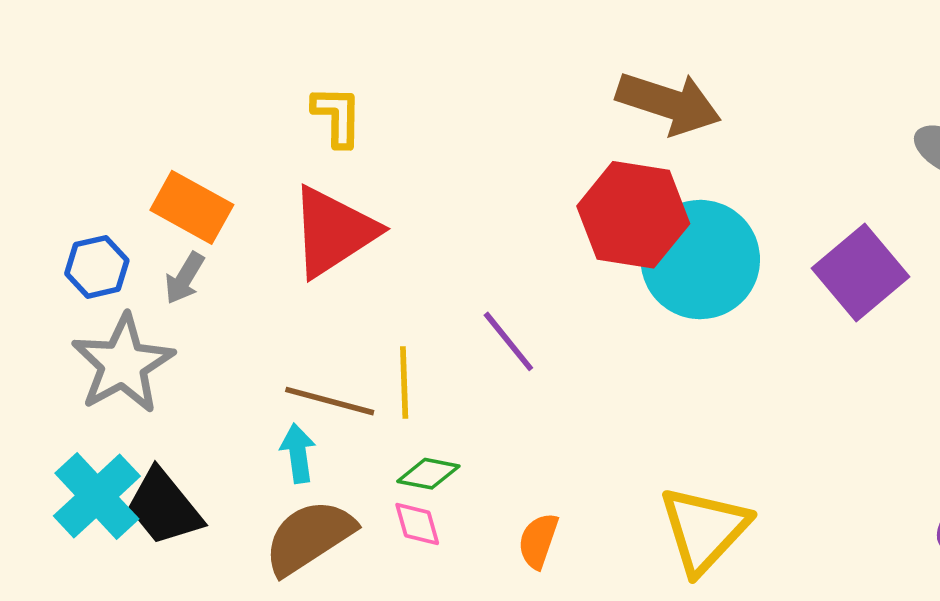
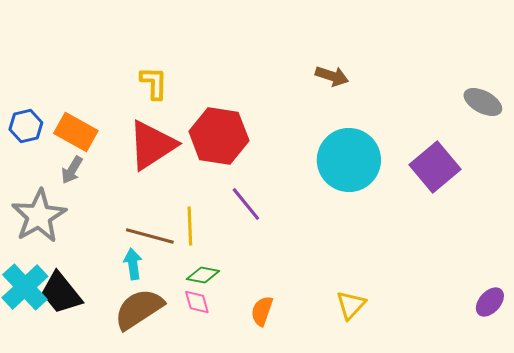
brown arrow: (669, 103) -> (332, 76), size x0.6
red hexagon: (633, 215) -> (219, 136), moved
blue hexagon: (97, 267) -> (26, 126), moved
yellow triangle: (704, 530) -> (351, 305), size x0.6

